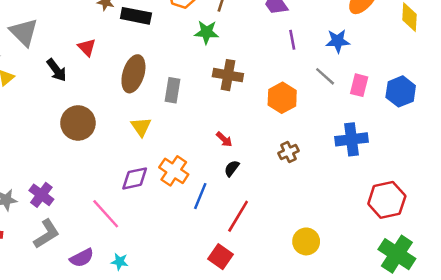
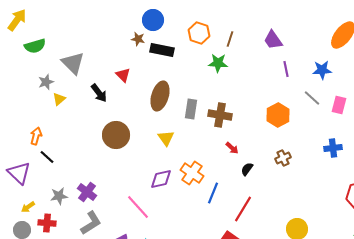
brown cross: (228, 75) -> (220, 115), moved
blue cross: (352, 139) -> (333, 148), size x0.7
black semicircle: (232, 168) -> (247, 169), moved

